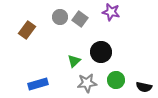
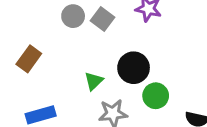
brown rectangle: (27, 30) -> (29, 59), moved
green circle: (116, 80) -> (156, 96), moved

